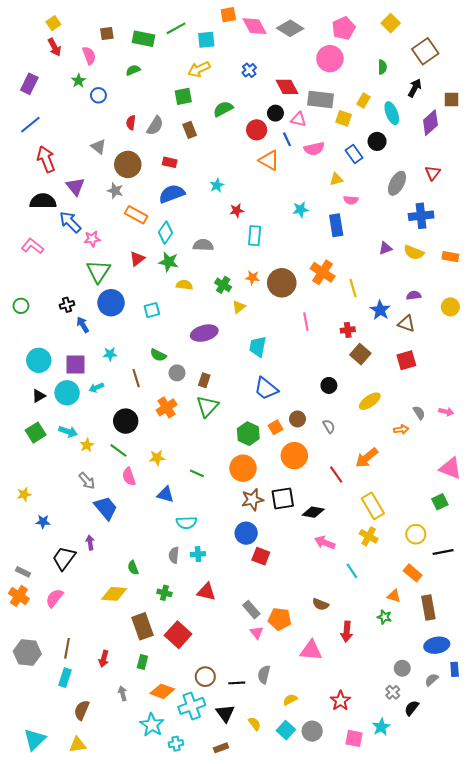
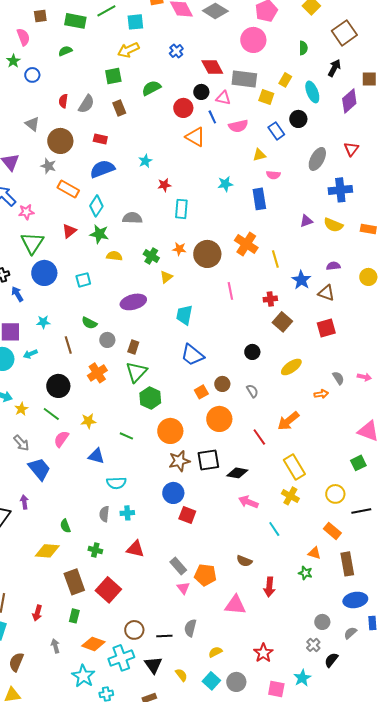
green hexagon: (248, 434) -> (150, 398), moved
pink semicircle: (129, 477) -> (61, 439), turned 54

